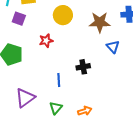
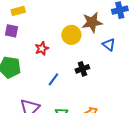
yellow circle: (63, 15) -> (71, 35), moved
blue line: (59, 80) -> (53, 79), moved, turned 48

